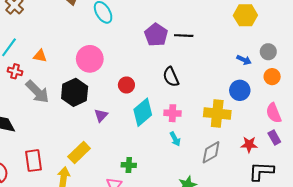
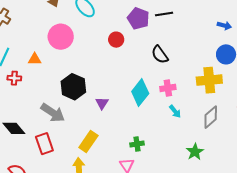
pink circle: (90, 59) -> (61, 37), moved
red circle: (126, 85) -> (116, 40), moved
gray arrow: (37, 92) -> (53, 113), moved
red rectangle: (33, 161) -> (44, 144), moved

